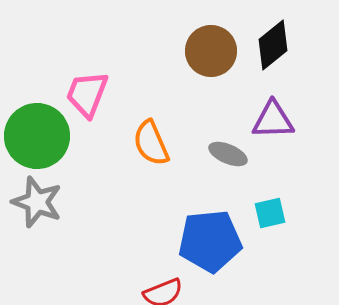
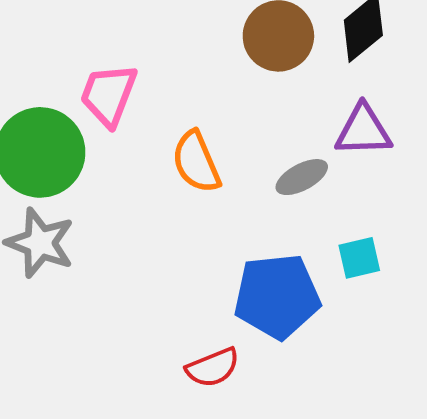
gray ellipse: (228, 154) -> (302, 177), turned -51

